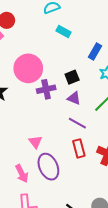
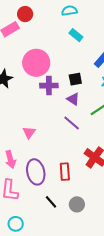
red rectangle: (79, 148) -> (65, 172), moved
purple ellipse: (48, 167) -> (36, 172), moved

